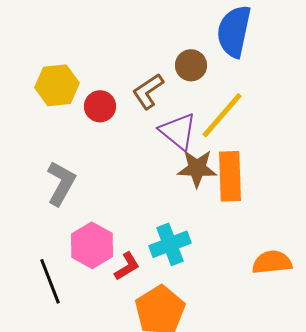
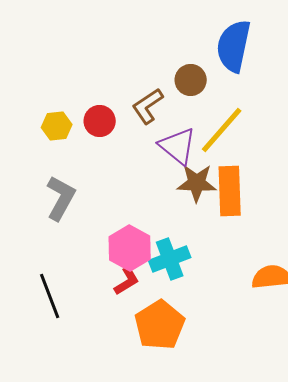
yellow hexagon: (57, 85) -> (57, 126), moved, size x0.7
pink hexagon: (92, 245) -> (130, 248), moved

